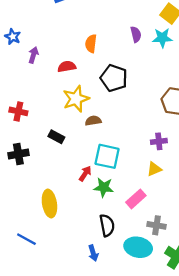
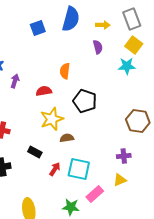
purple semicircle: (136, 34) -> (98, 47), moved
red arrow: (85, 174) -> (55, 169), moved
green star: (104, 187) -> (71, 207), moved
pink rectangle: (136, 199) -> (95, 194), moved

